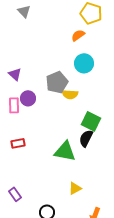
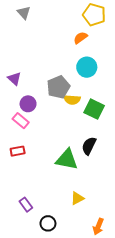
pink rectangle: (14, 105) -> (21, 121), moved, turned -49
green square: (91, 121) -> (94, 109), moved
purple rectangle: (15, 194) -> (26, 205), moved

